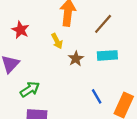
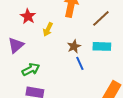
yellow arrow: (57, 41) -> (48, 29), moved, turned 48
blue line: (97, 96) -> (80, 63), moved

